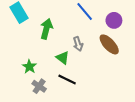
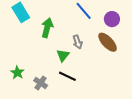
green triangle: (63, 58) -> (63, 55), turned 32
green star: (29, 67) -> (17, 73), moved

